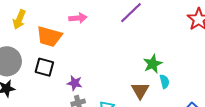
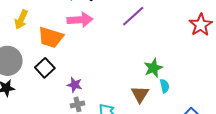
pink arrow: (78, 18) -> (80, 20), size x1.4
black square: (44, 67) -> (45, 68), turned 30

